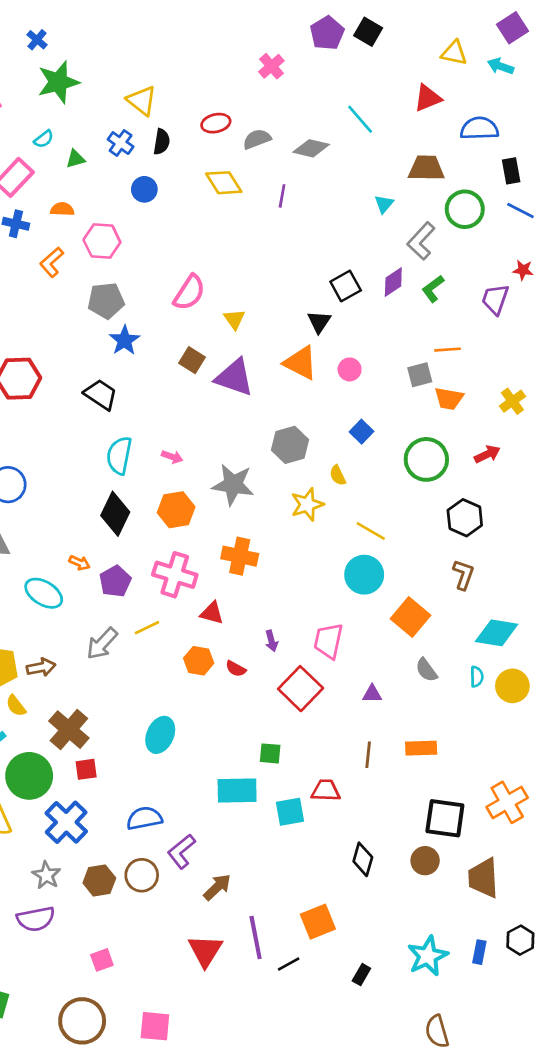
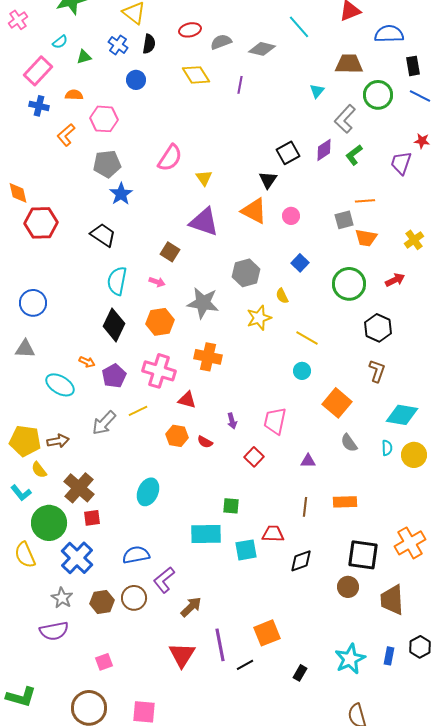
brown square: (192, 360) -> (170, 252), moved
cyan circle: (364, 575) -> (302, 371), size x0.6
red square: (301, 689) -> (254, 457), size x0.6
black diamond: (363, 859) -> (301, 561), moved, turned 55

